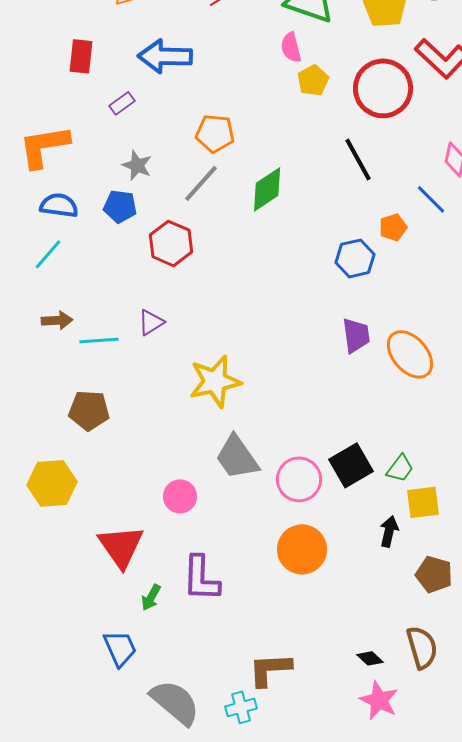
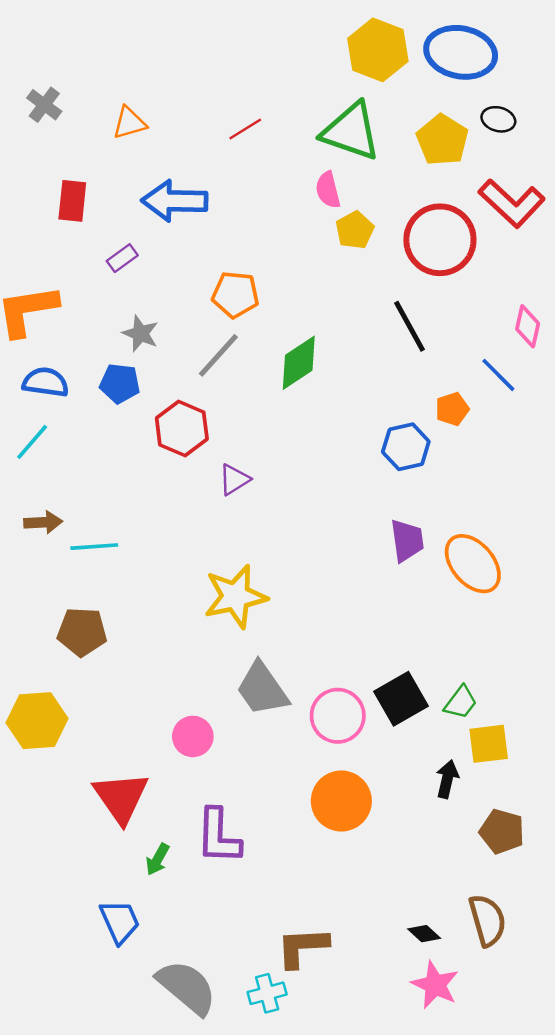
purple triangle: (151, 322) -> (234, 480), moved

